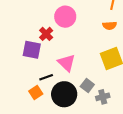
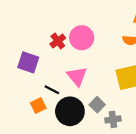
pink circle: (65, 17) -> (82, 38), moved
purple square: (32, 50) -> (28, 62), moved
black line: (46, 77) -> (52, 90), turned 40

